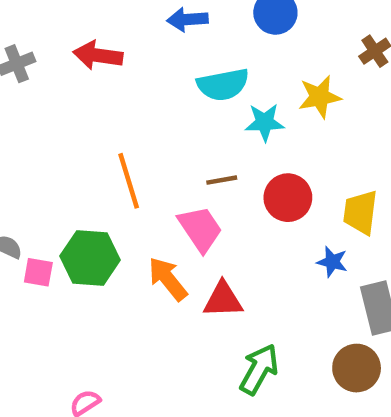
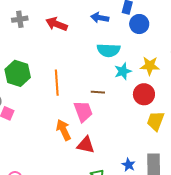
cyan star: (265, 122) -> (123, 71), turned -30
red circle: (288, 198) -> (144, 94), moved
green hexagon: (90, 258) -> (18, 73), moved
blue star: (332, 262) -> (129, 165), moved

